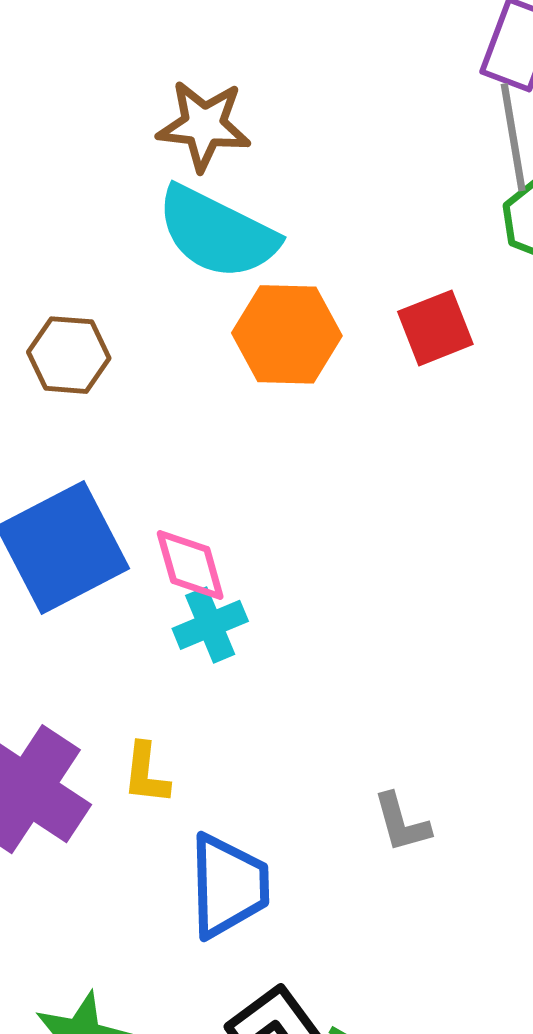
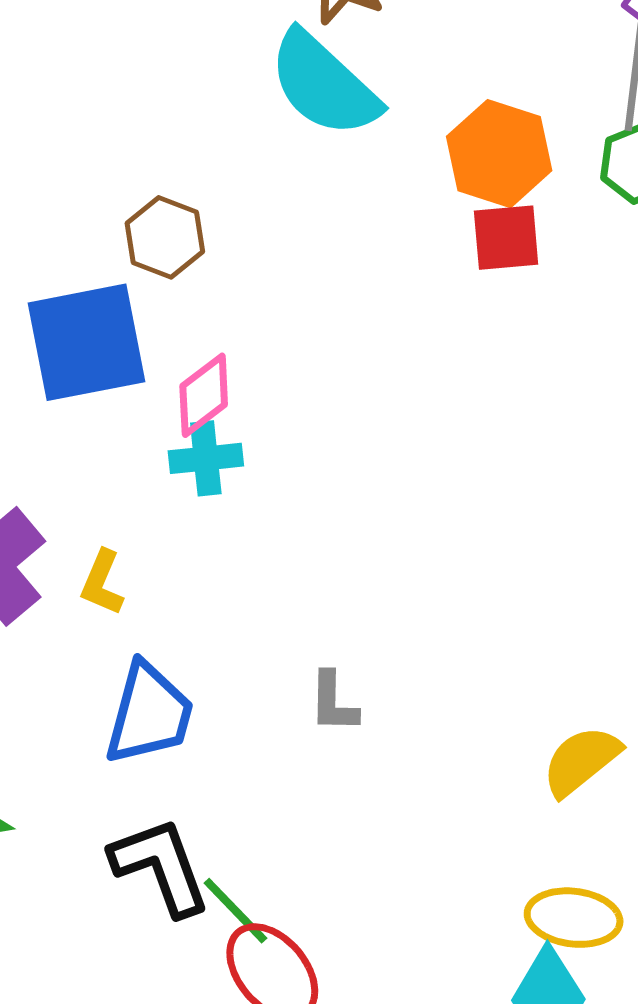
orange hexagon: (287, 334) -> (499, 154), moved
brown hexagon: (69, 355) -> (165, 237), moved
pink diamond: (190, 565) -> (204, 395), turned 52

